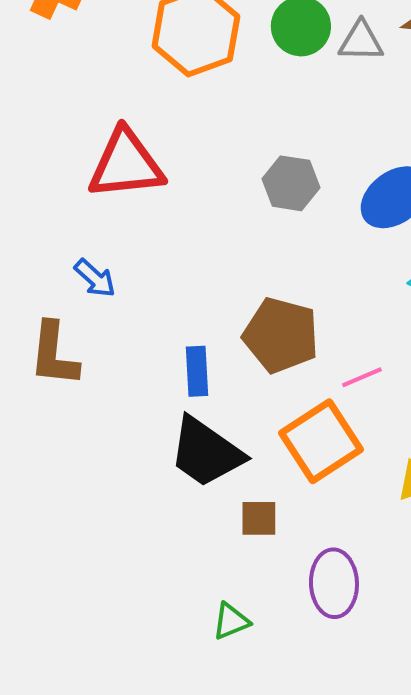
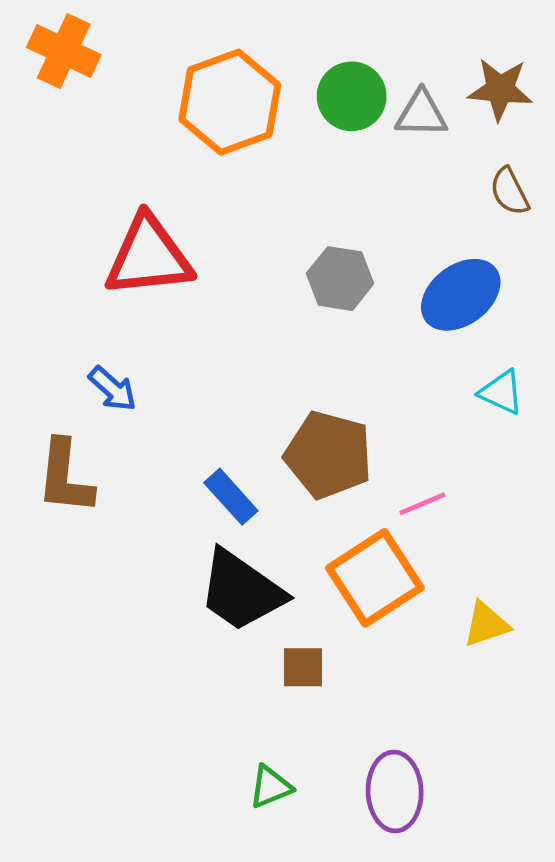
blue rectangle: (197, 371) -> (231, 497), turned -39
purple ellipse: (334, 583) -> (395, 791), moved

